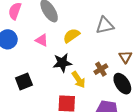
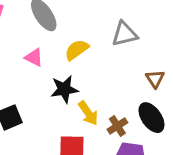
brown cross: (101, 69) -> (117, 126), moved

